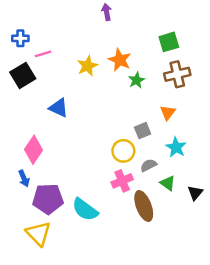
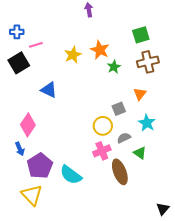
black triangle: (195, 193) -> (163, 209), moved
purple pentagon: (48, 199) -> (40, 166), turned -30

